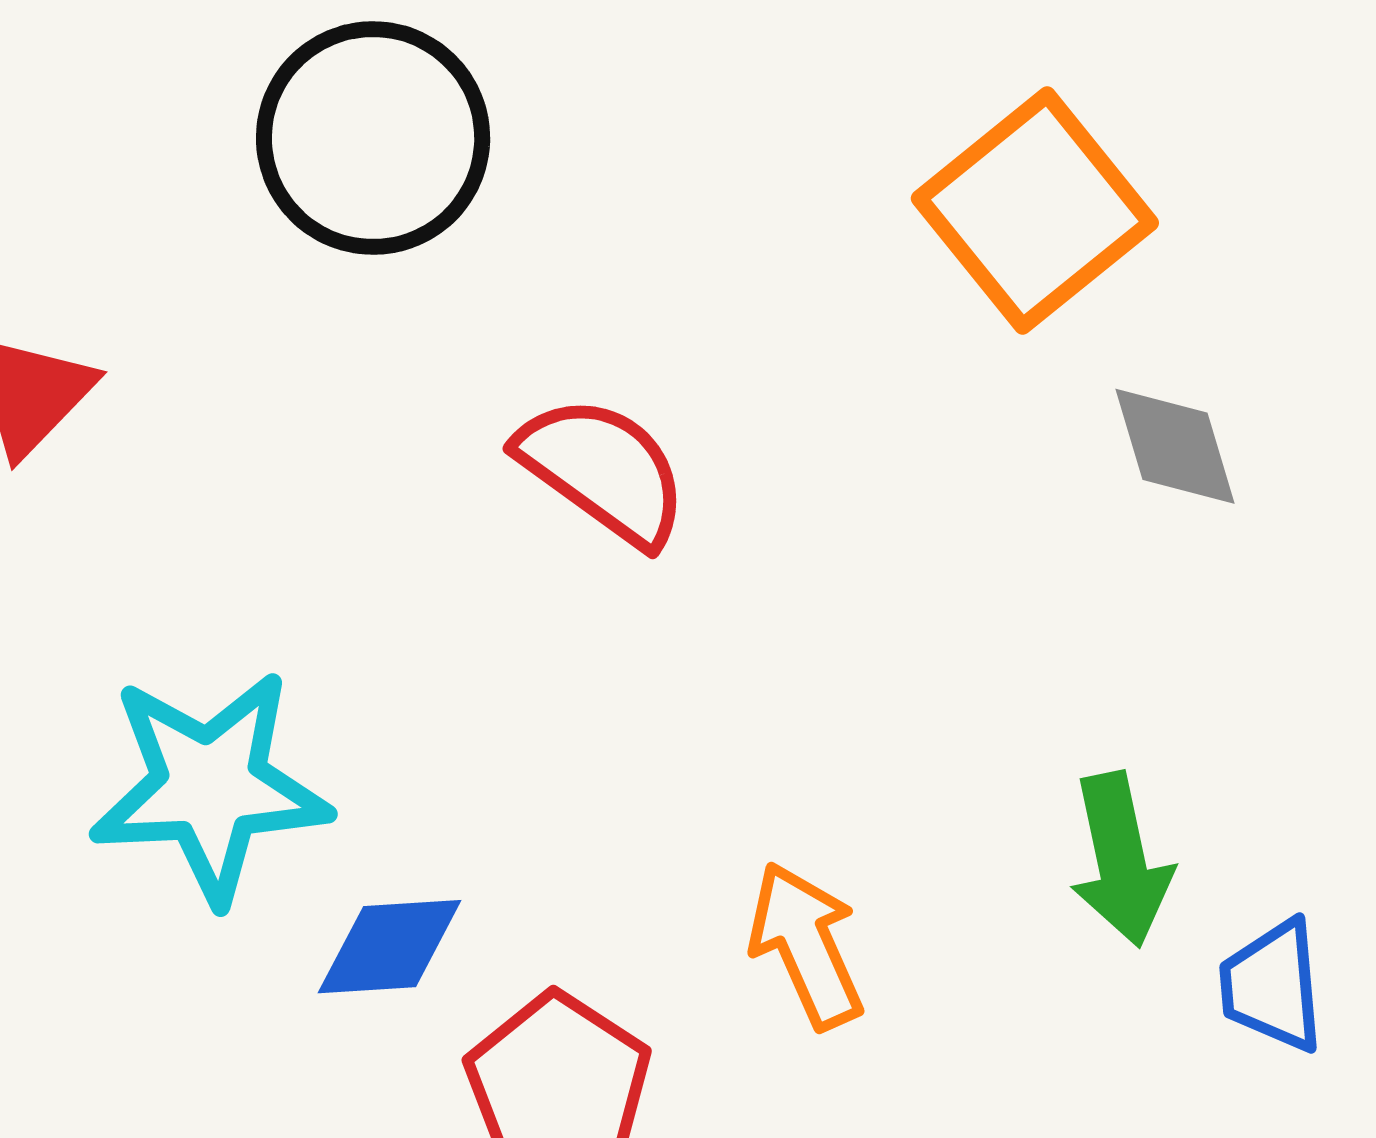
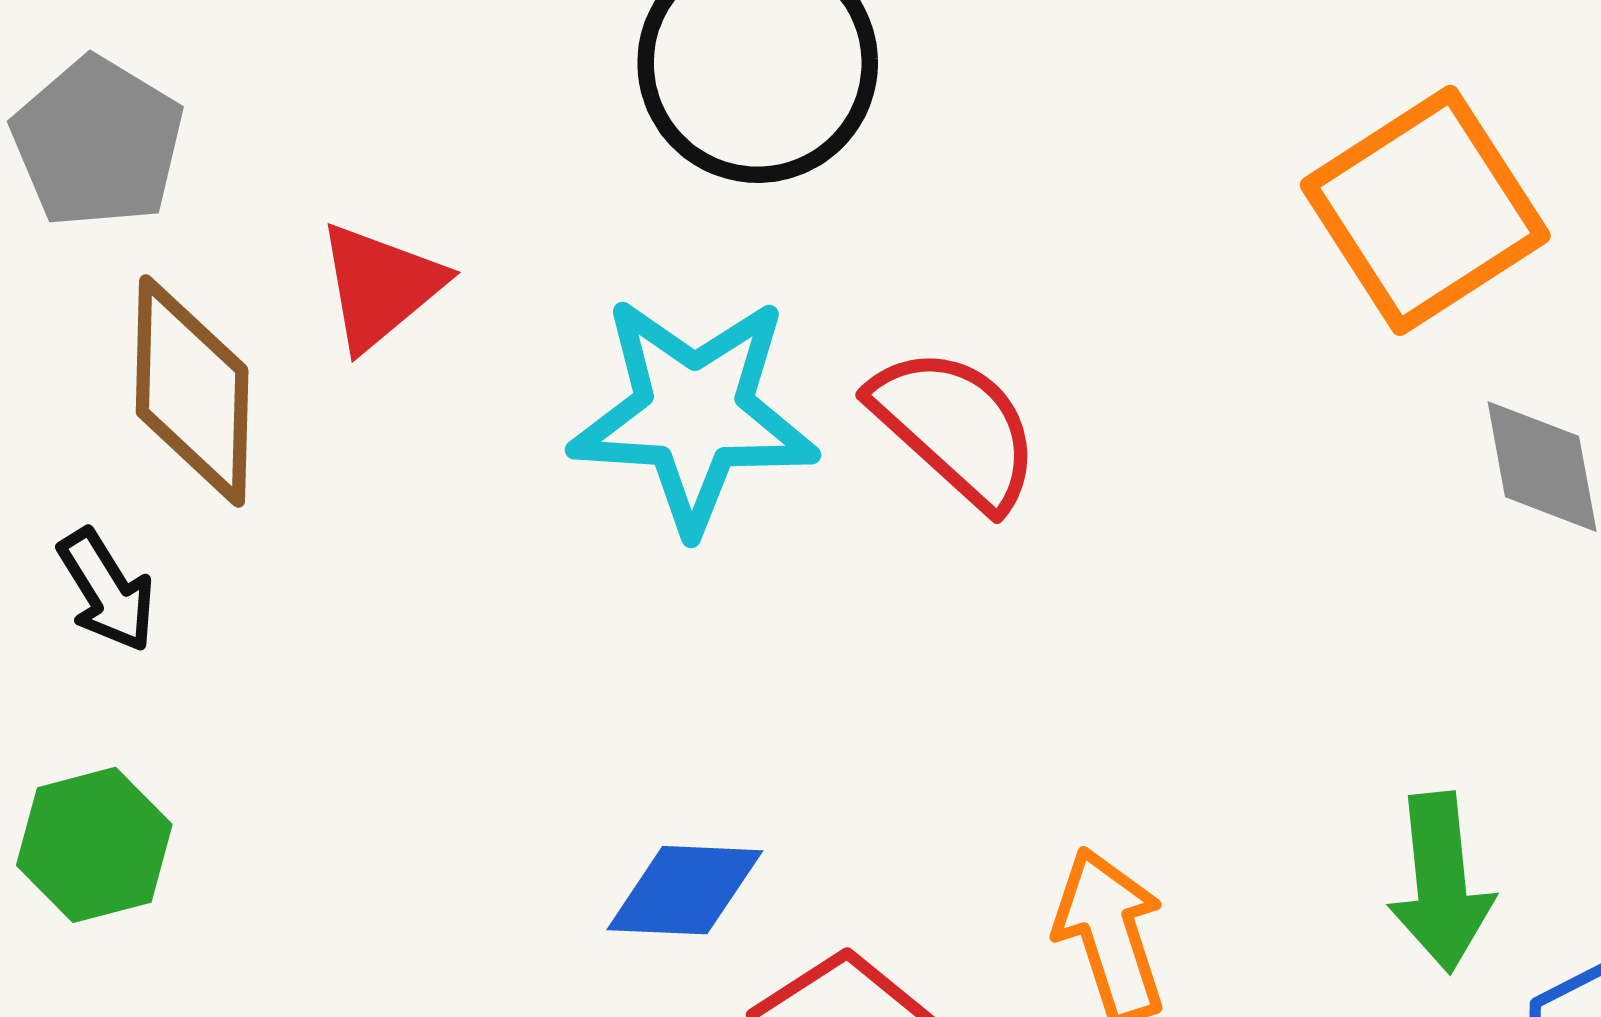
cyan star: (210, 787) -> (694, 414), moved

